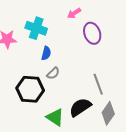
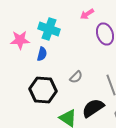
blue semicircle: (46, 53) -> (42, 54), moved
gray semicircle: (53, 73) -> (76, 77), moved

